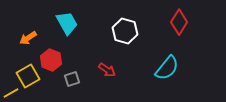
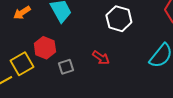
orange arrow: (28, 38) -> (22, 13), moved

